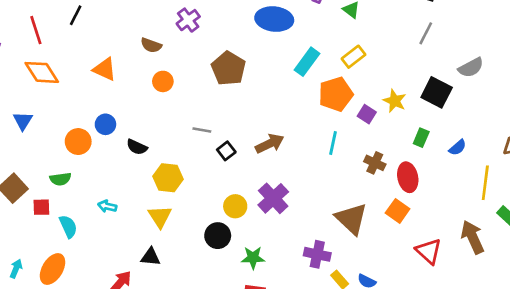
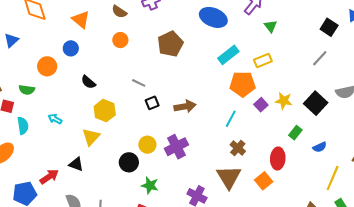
yellow star: (395, 101) -> (284, 101), turned -30
blue circle: (105, 124) -> (71, 48), moved
brown cross: (375, 163) -> (238, 148), moved

